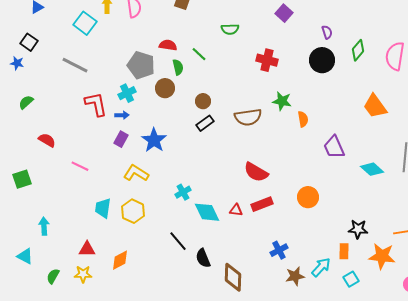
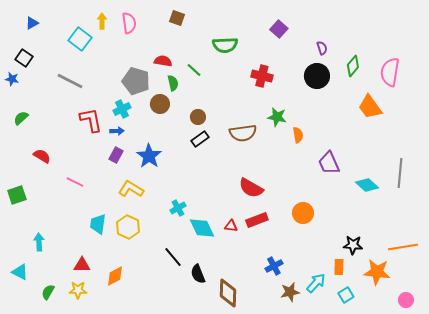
green semicircle: (230, 29) -> (225, 45), size x1.4
orange trapezoid: (375, 106) -> (370, 107), moved

